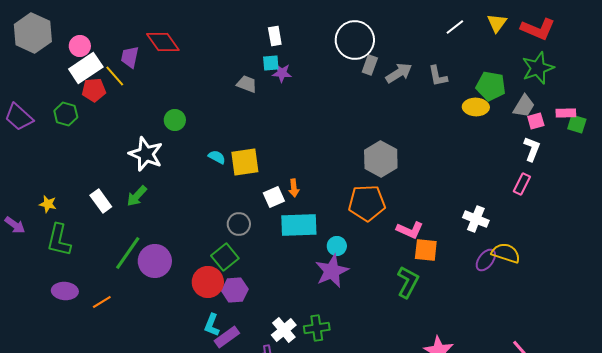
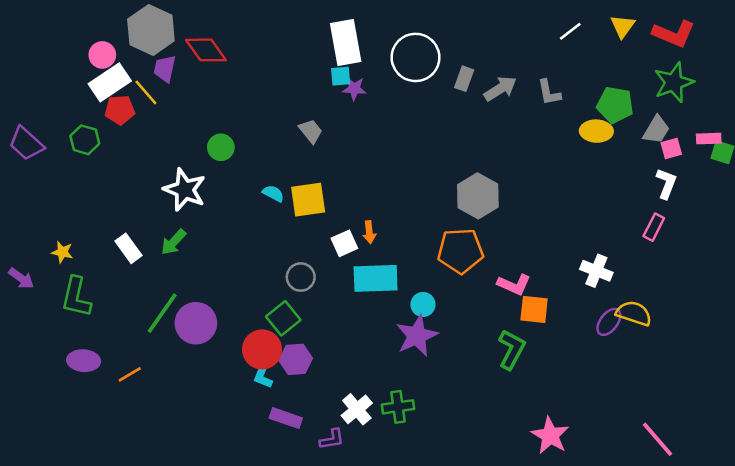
gray hexagon: (33, 33) -> (151, 30), moved
white rectangle: (275, 36) -> (346, 42), size x1.8
white circle: (355, 40) -> (415, 57), moved
gray trapezoid: (247, 84) -> (311, 131), moved, turned 30
cyan L-shape: (212, 325) -> (263, 374), moved
purple rectangle: (227, 337) -> (286, 418), turned 55

